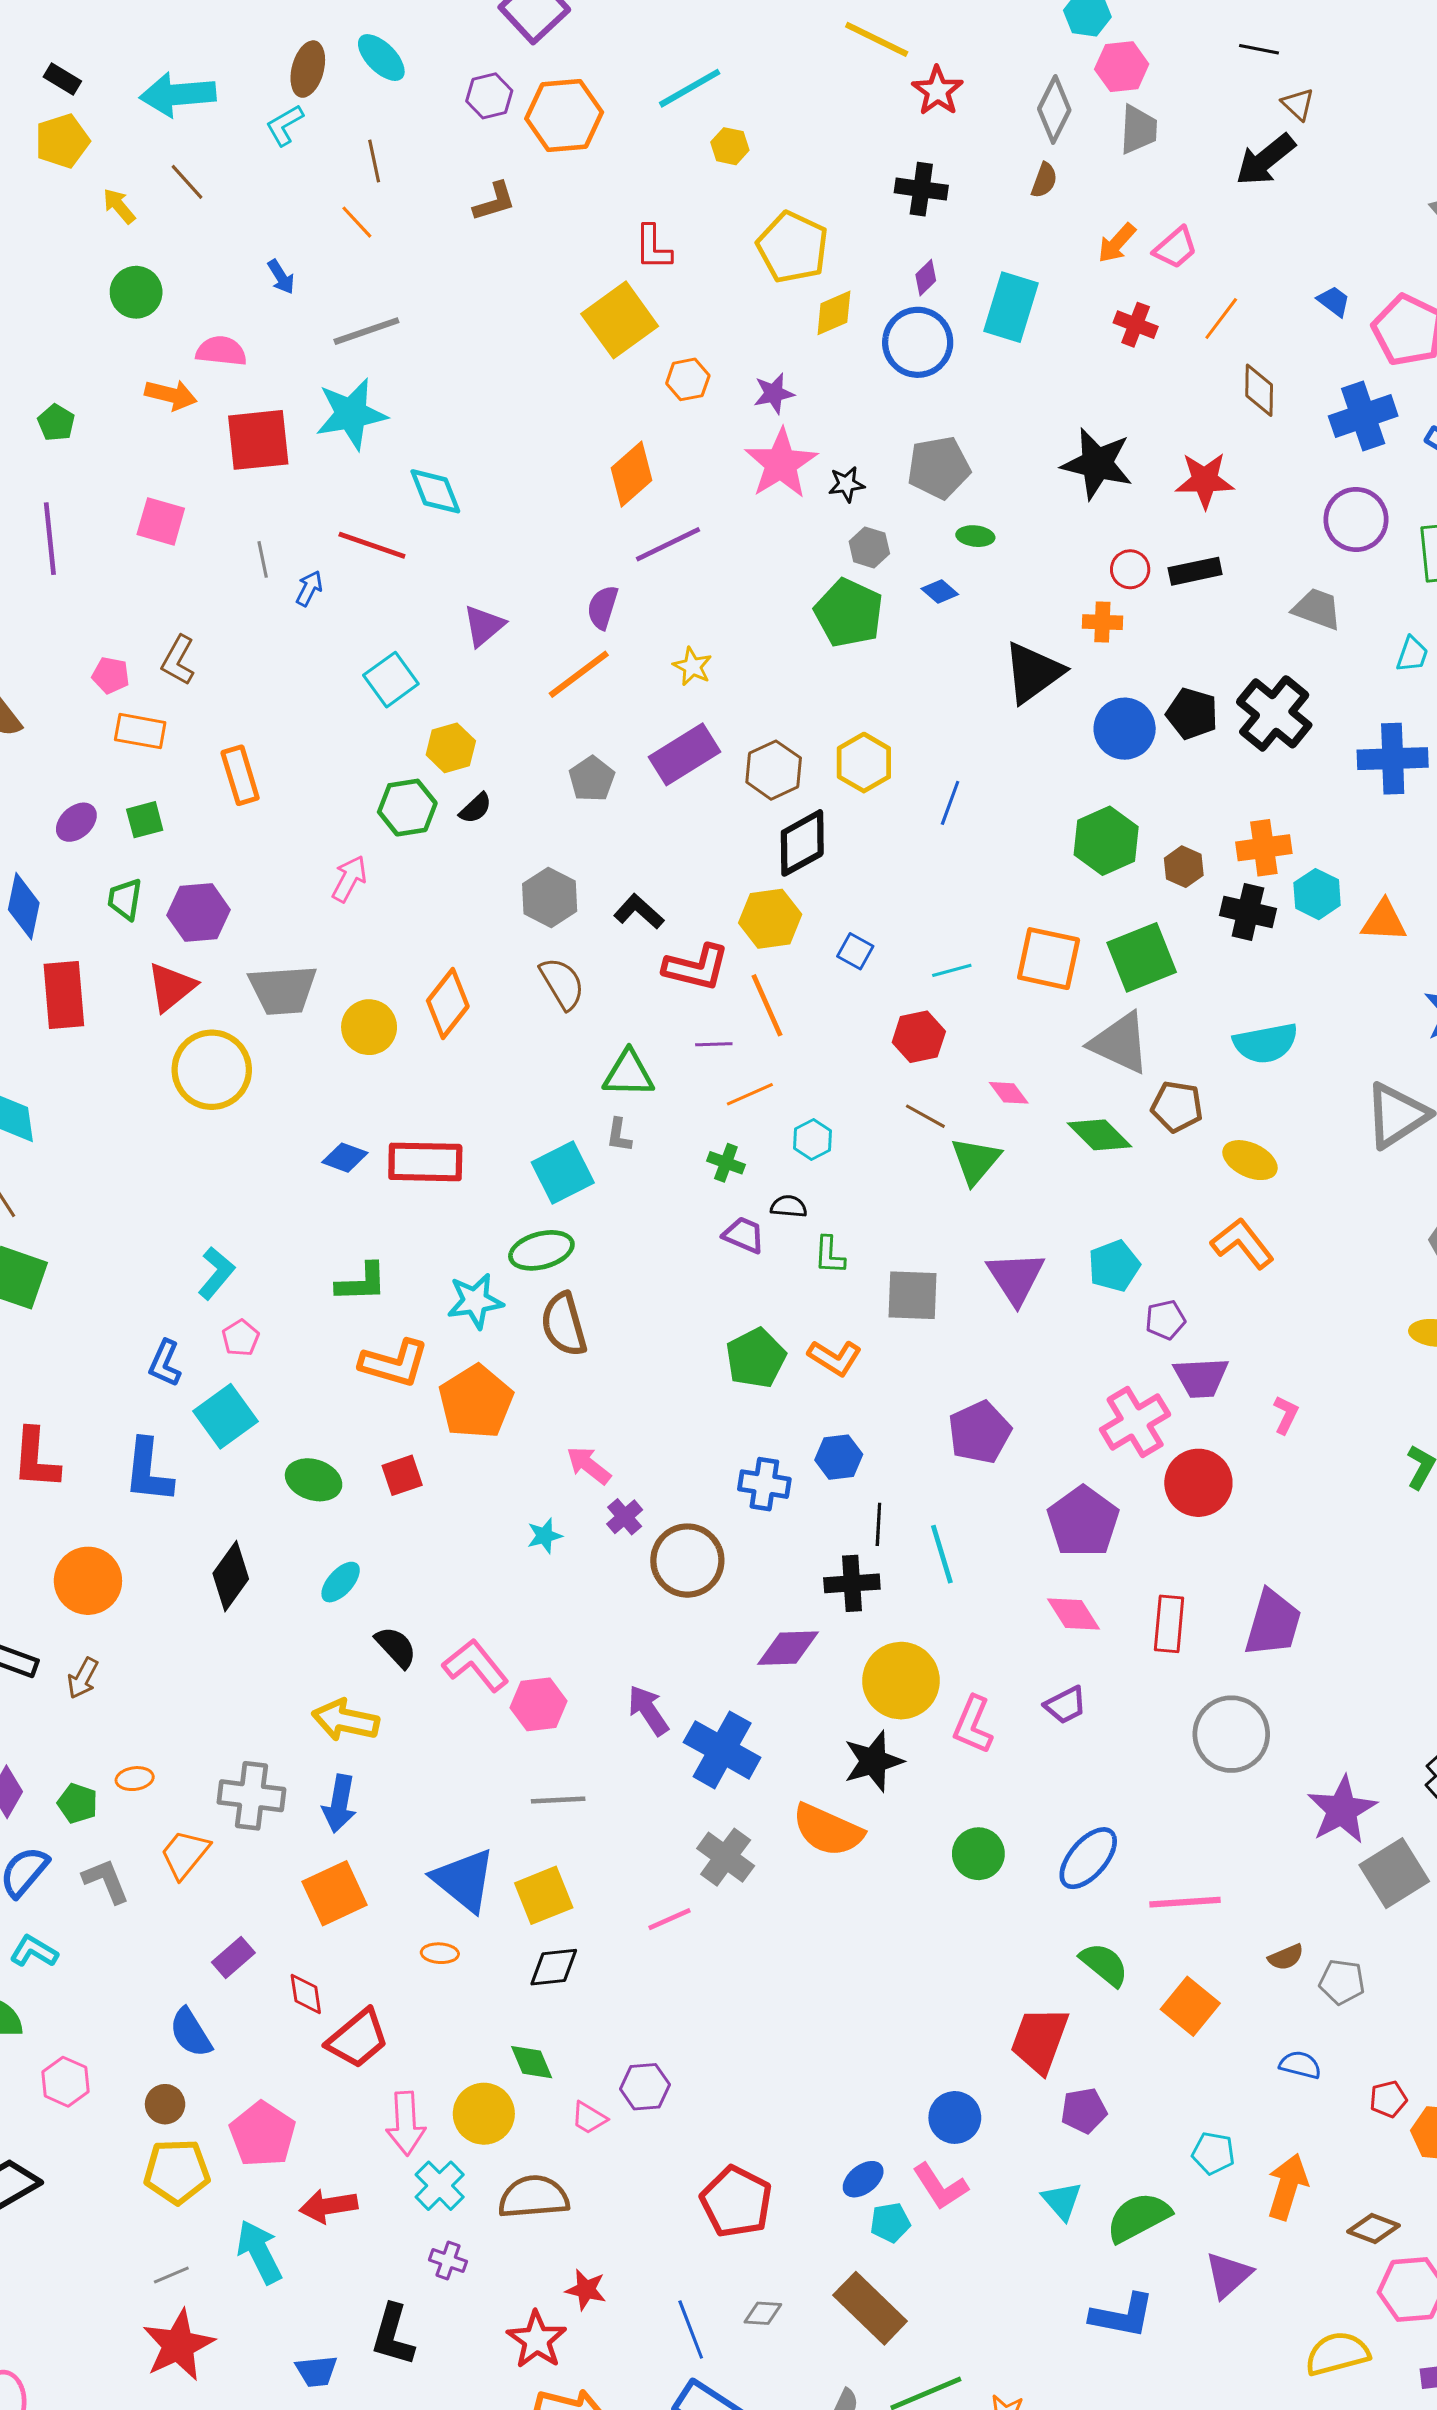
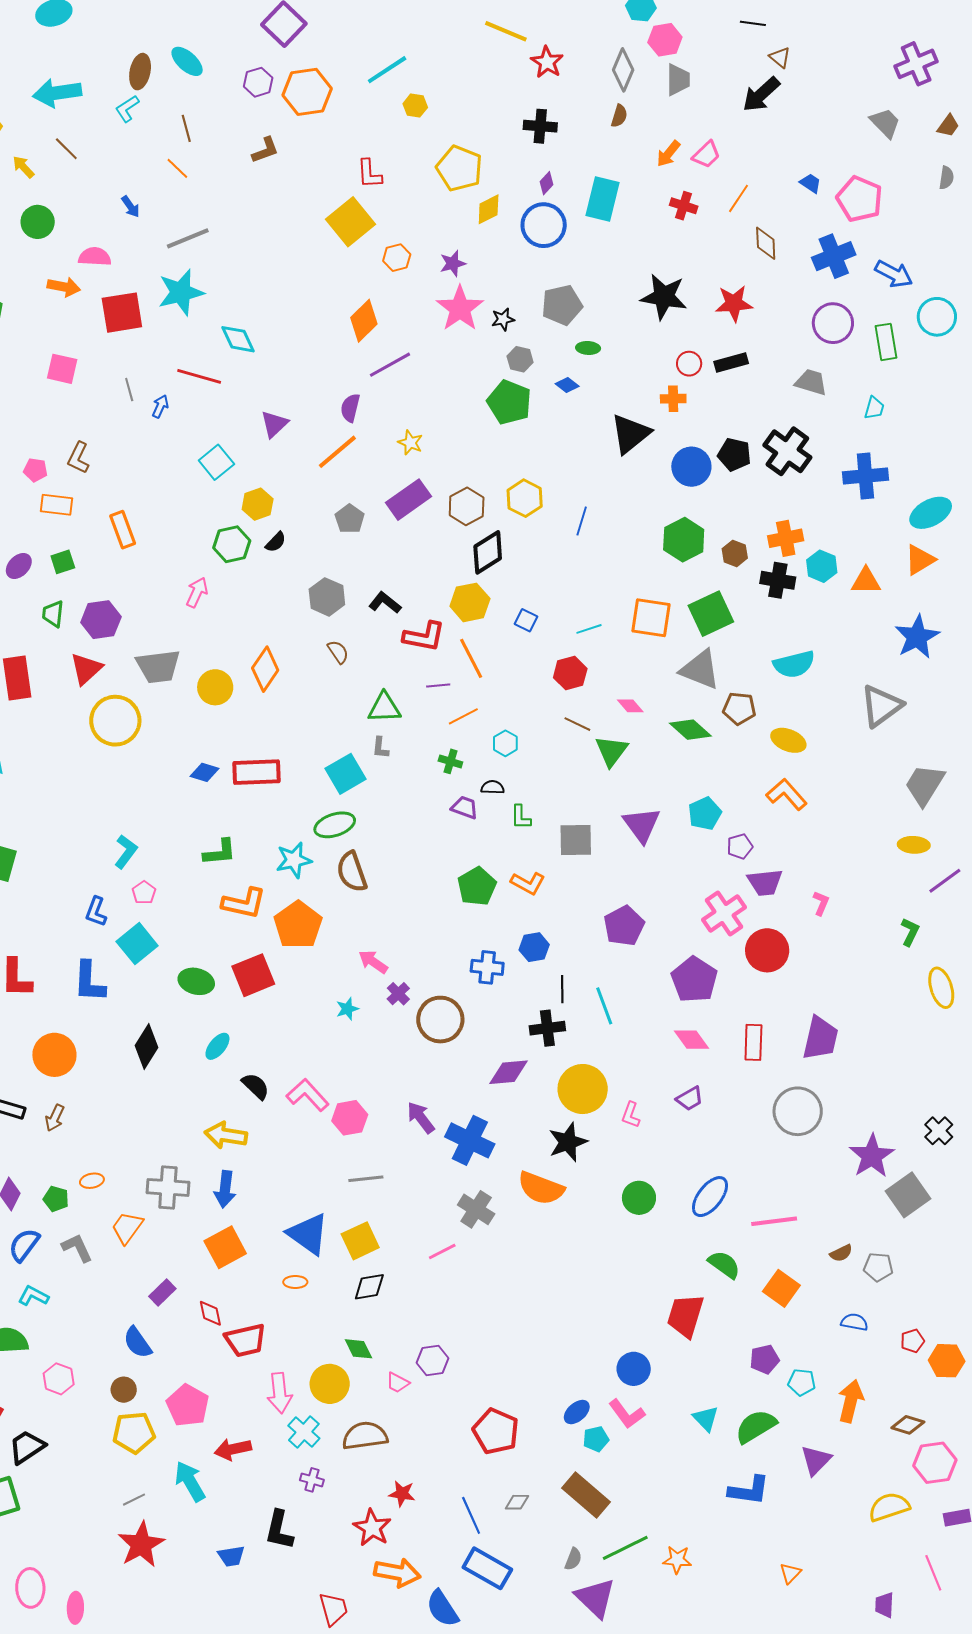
brown semicircle: (562, 983) -> (338, 652), size x0.7
red square: (402, 1475) -> (253, 975), size x1.6
pink L-shape: (973, 1725) -> (631, 1115), size x0.7
red trapezoid: (358, 2039) -> (245, 1340), turned 30
purple pentagon: (1084, 2111) -> (765, 1359), moved

